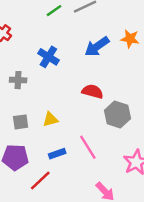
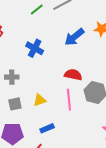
gray cross: (18, 80) -> (12, 77), moved
pink line: (88, 147) -> (69, 100), moved, turned 30

